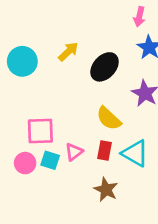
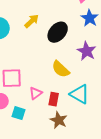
red rectangle: (105, 151) -> (54, 99), moved
cyan square: (50, 160) -> (19, 113), moved

